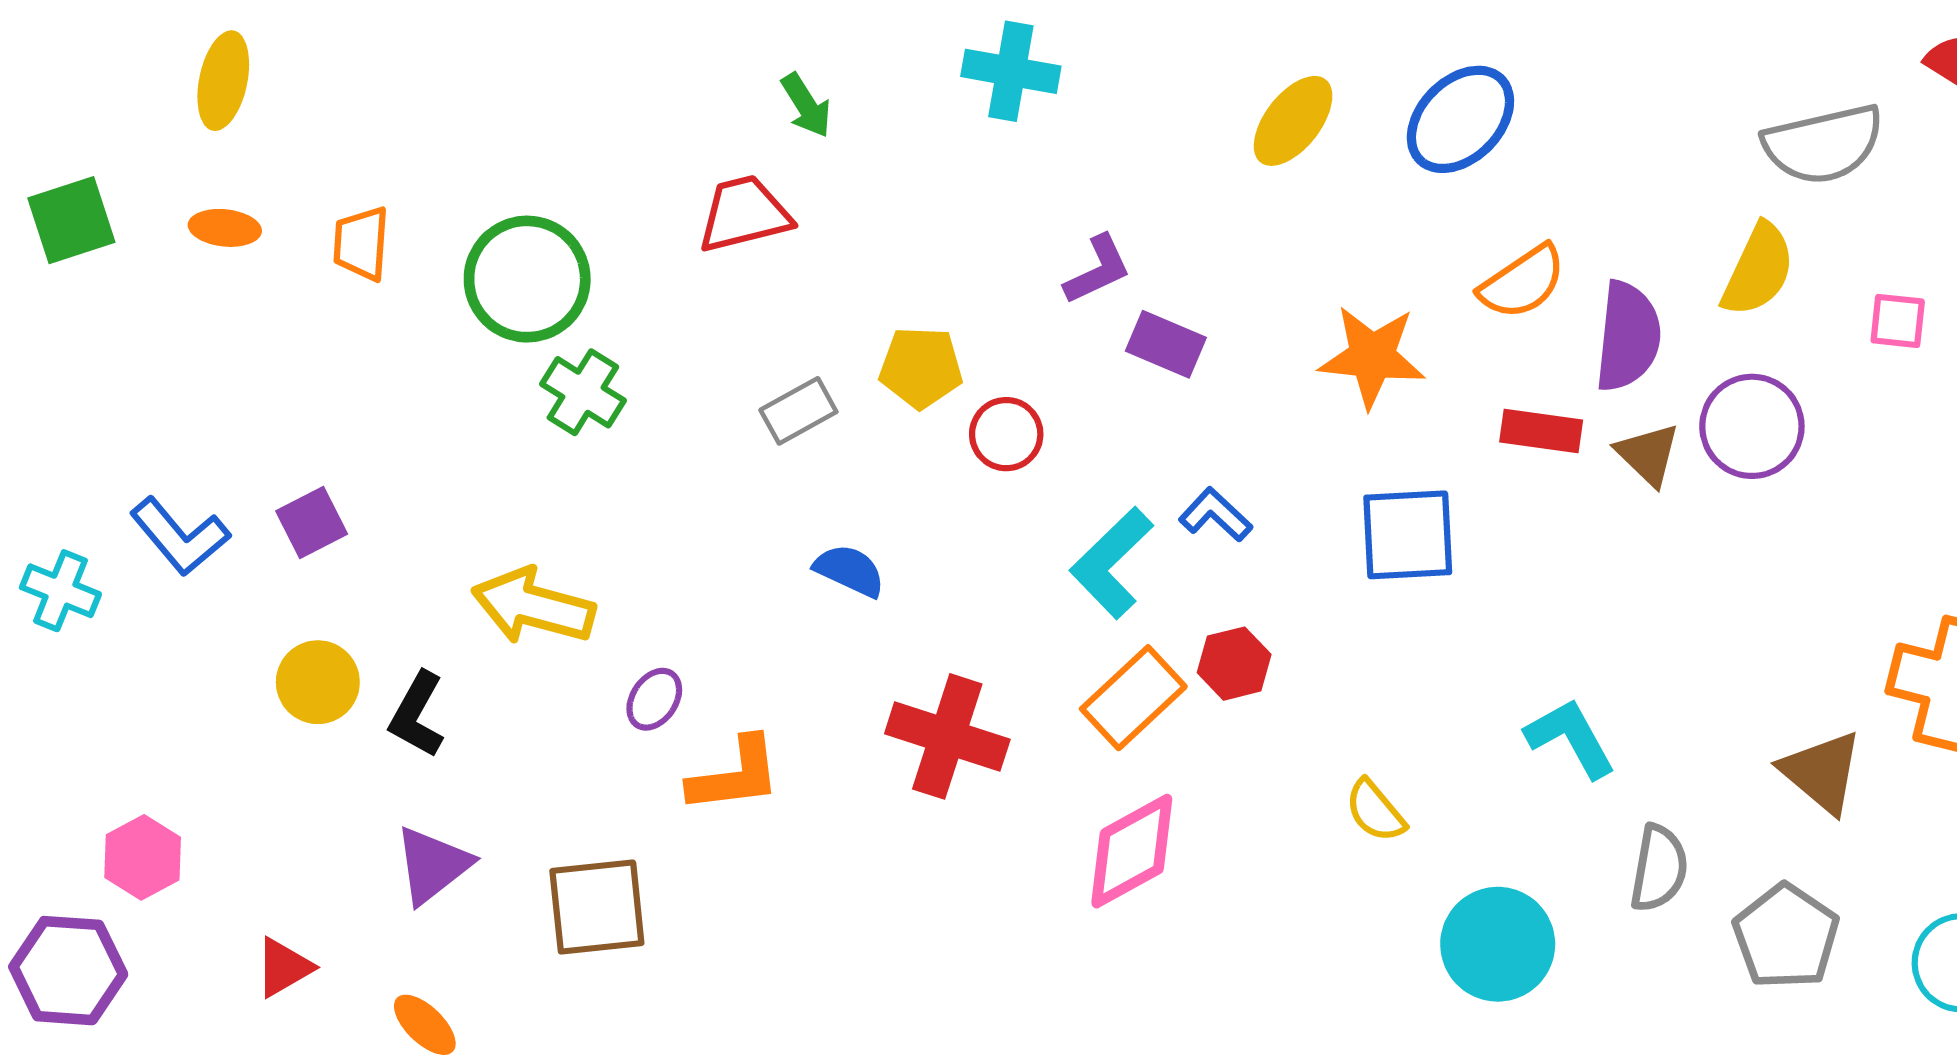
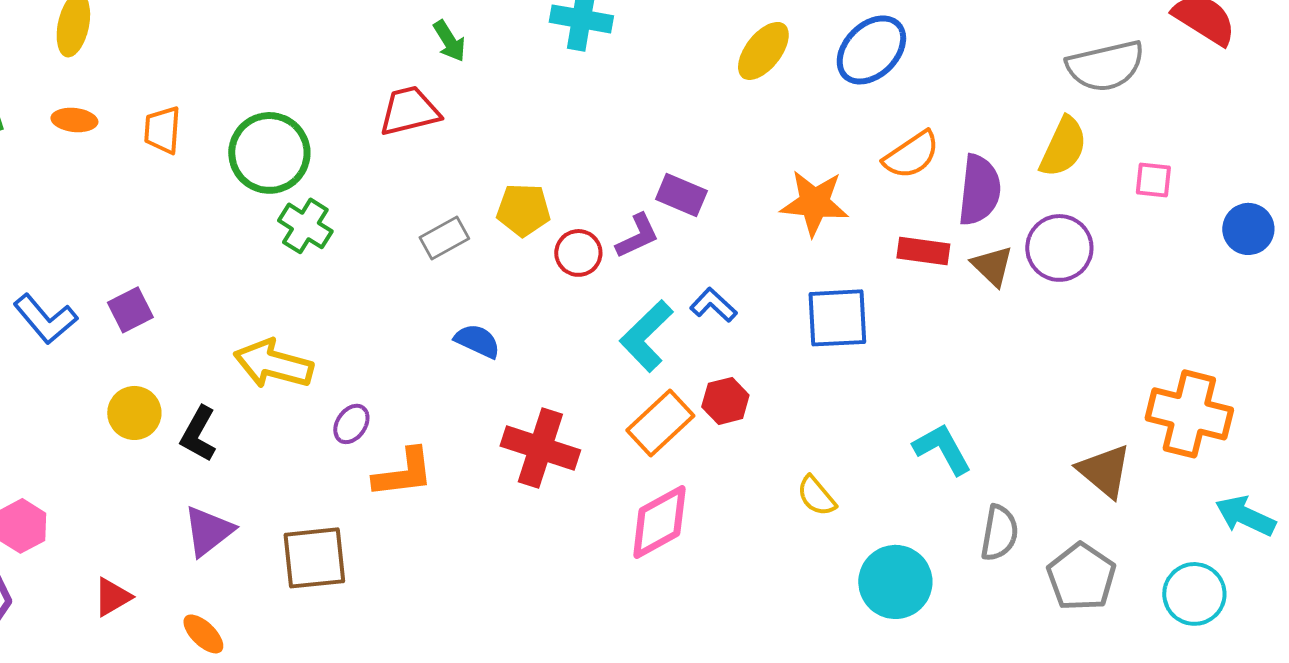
purple L-shape: (1098, 270) -> (637, 236), moved

